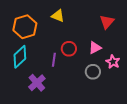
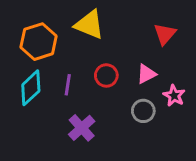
yellow triangle: (58, 16) -> (89, 25), size x1.5
purple line: (54, 60) -> (68, 85), moved
purple cross: (37, 83) -> (82, 128), moved

